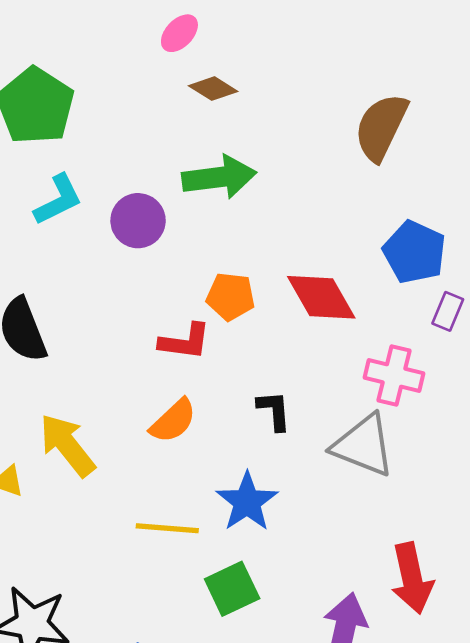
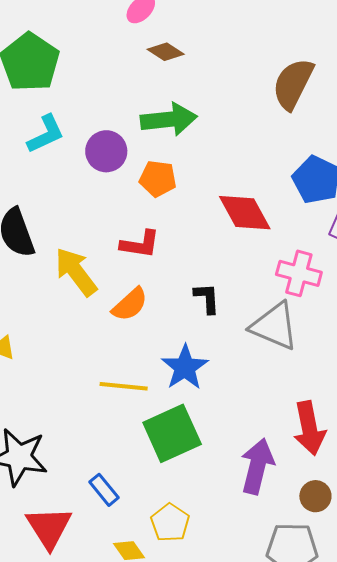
orange pentagon: (231, 297) -> (158, 179), moved
yellow arrow: (67, 445) -> (76, 272), moved
green square: (232, 589) -> (172, 433), size x1.4

